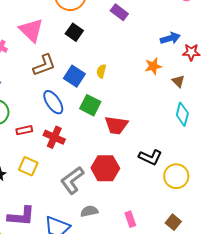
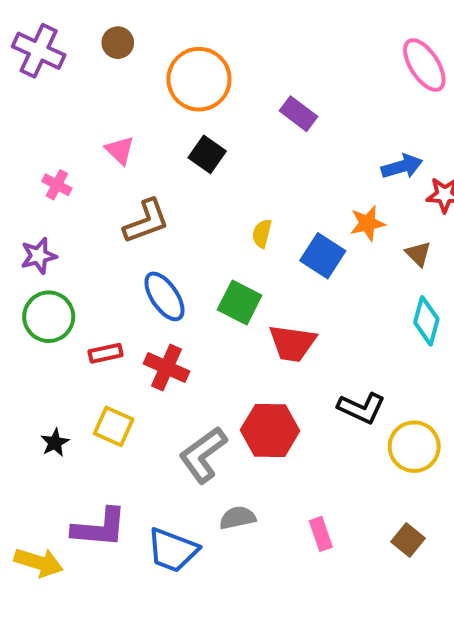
pink triangle: (31, 30) -> (120, 150), size x0.6
blue square: (74, 76) -> (323, 256), moved

